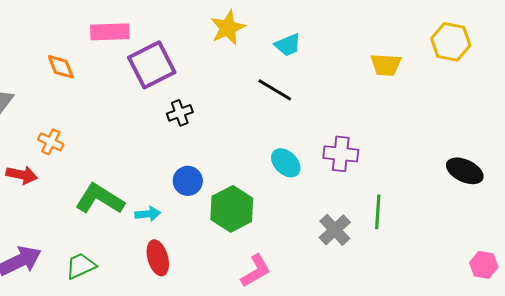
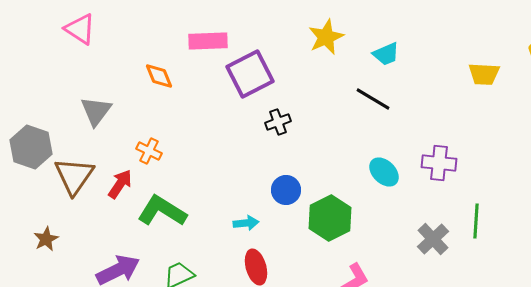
red arrow: (22, 175) -> (120, 184), turned -68
green L-shape: (100, 199) -> (162, 211), moved

